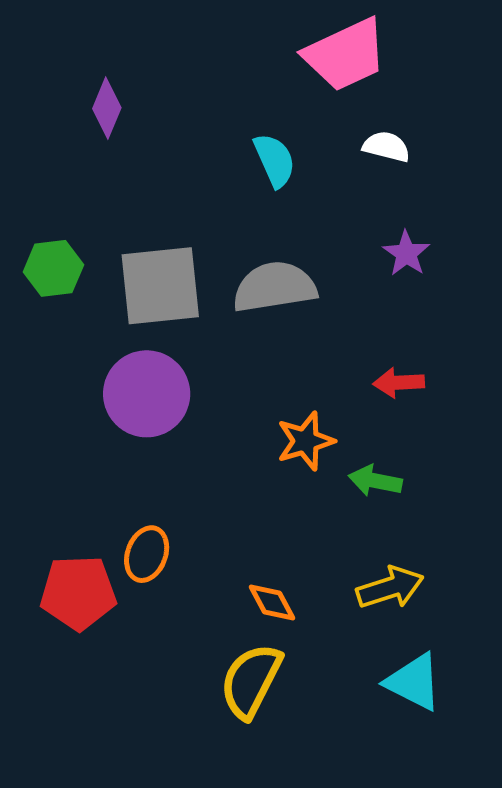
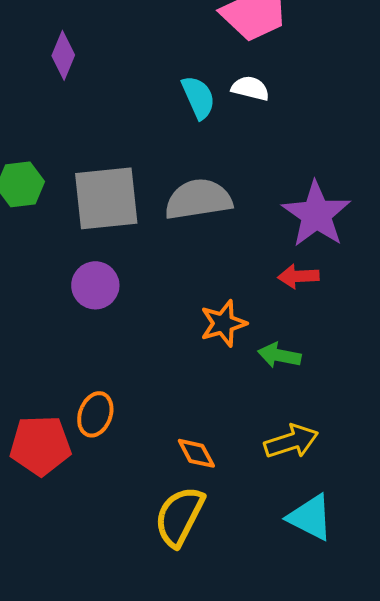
white semicircle: (386, 147) -> (250, 88), moved
purple star: (406, 253) -> (316, 214), moved, size x1.8
purple circle: (147, 394) -> (95, 285), size x0.7

